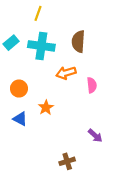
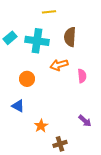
yellow line: (38, 13) -> (49, 12), moved, turned 64
orange circle: (19, 89) -> (27, 79), moved
orange star: (46, 108) -> (41, 126), moved

